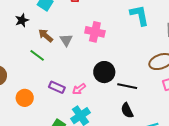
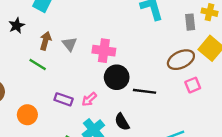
pink cross: (95, 32) -> (104, 51), moved
brown arrow: (46, 36) -> (45, 41), turned 70
black semicircle: (127, 110) -> (122, 122), moved

